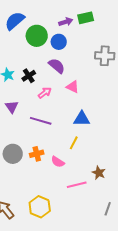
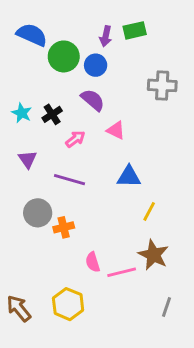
blue semicircle: (15, 21) -> (32, 35), turned 65
purple arrow: (66, 22) -> (106, 36), turned 120
yellow line: (74, 143) -> (149, 211), moved
gray circle: (13, 154) -> (38, 213), moved
pink semicircle: (58, 162) -> (93, 262), moved, turned 40
brown star: (99, 173) -> (153, 255), size x1.5

